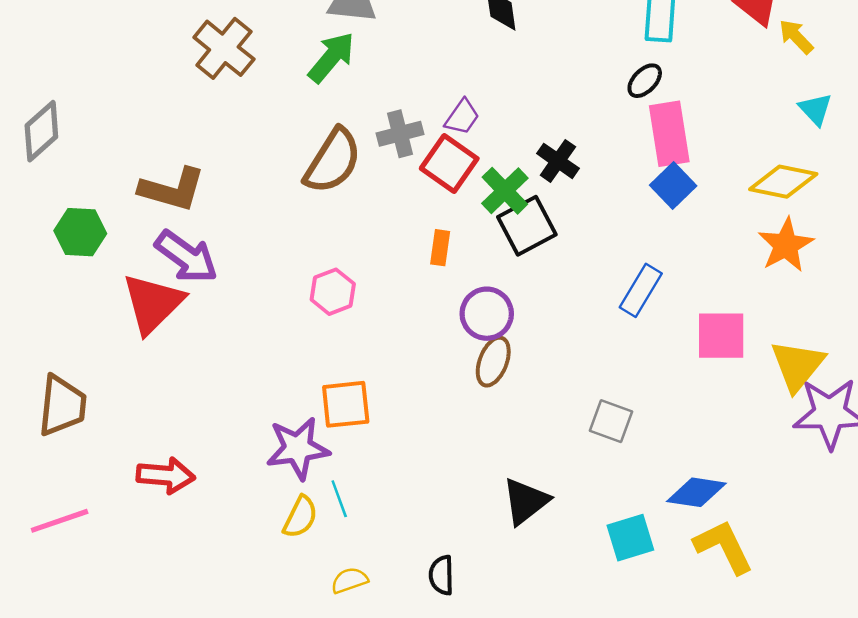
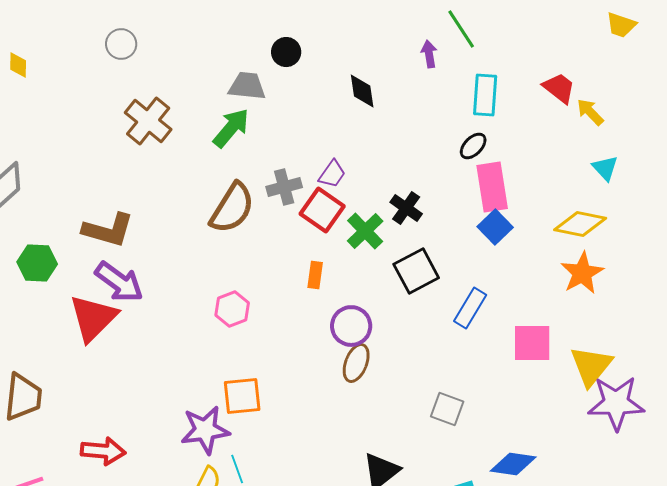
black square: (527, 226) -> (416, 271), moved

